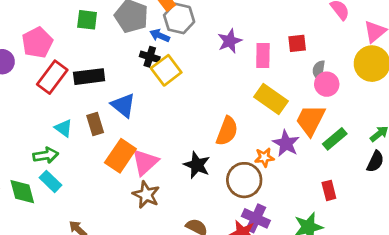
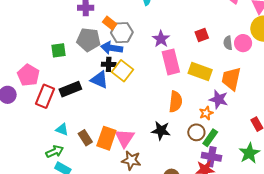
blue arrow: (160, 36) -> (112, 48), size x1.5
red square: (297, 43) -> (202, 35), moved
pink rectangle: (263, 56) -> (171, 62), moved, size x1.4
pink circle: (327, 84) -> (243, 43), moved
blue triangle: (123, 105) -> (99, 80), moved
brown rectangle: (95, 124) -> (85, 138), moved
green rectangle: (335, 139) -> (210, 138), moved
brown circle: (244, 180) -> (196, 132), size x0.7

